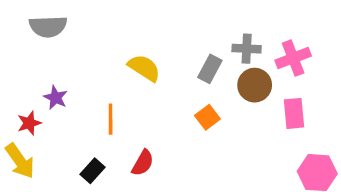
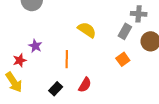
gray cross: (247, 49) -> (139, 14), moved

